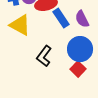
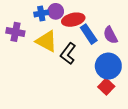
black L-shape: (44, 56) -> (68, 54), moved

